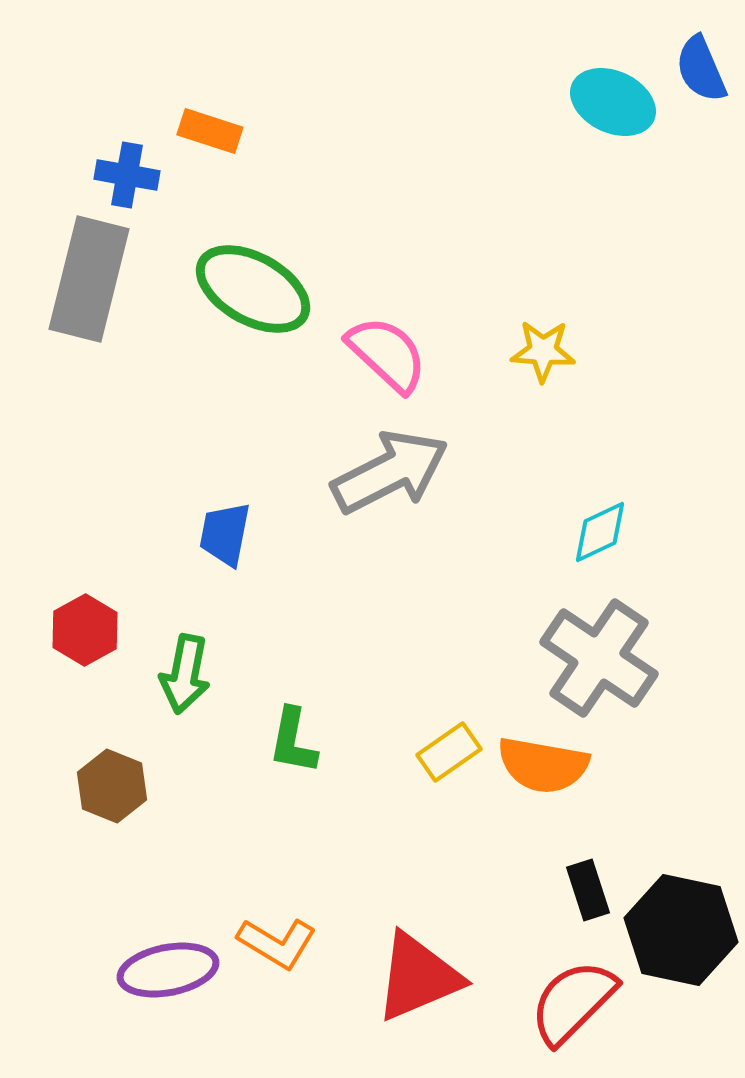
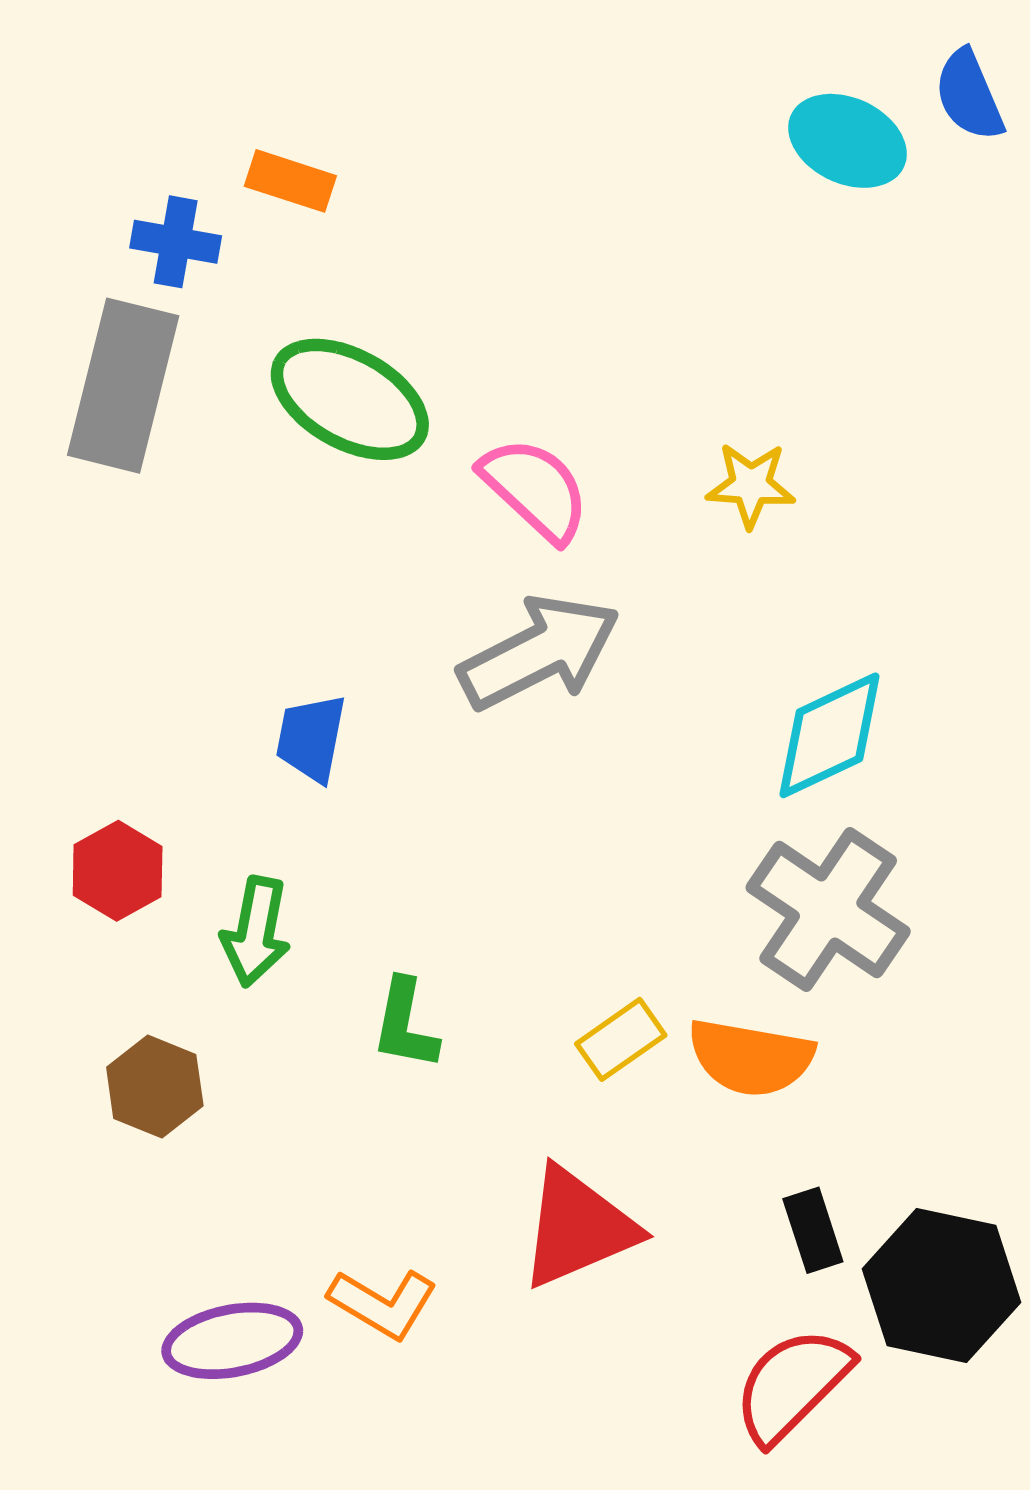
cyan diamond: (600, 532) -> (830, 735), size x1.5
red triangle: (418, 977) -> (578, 1227), moved

